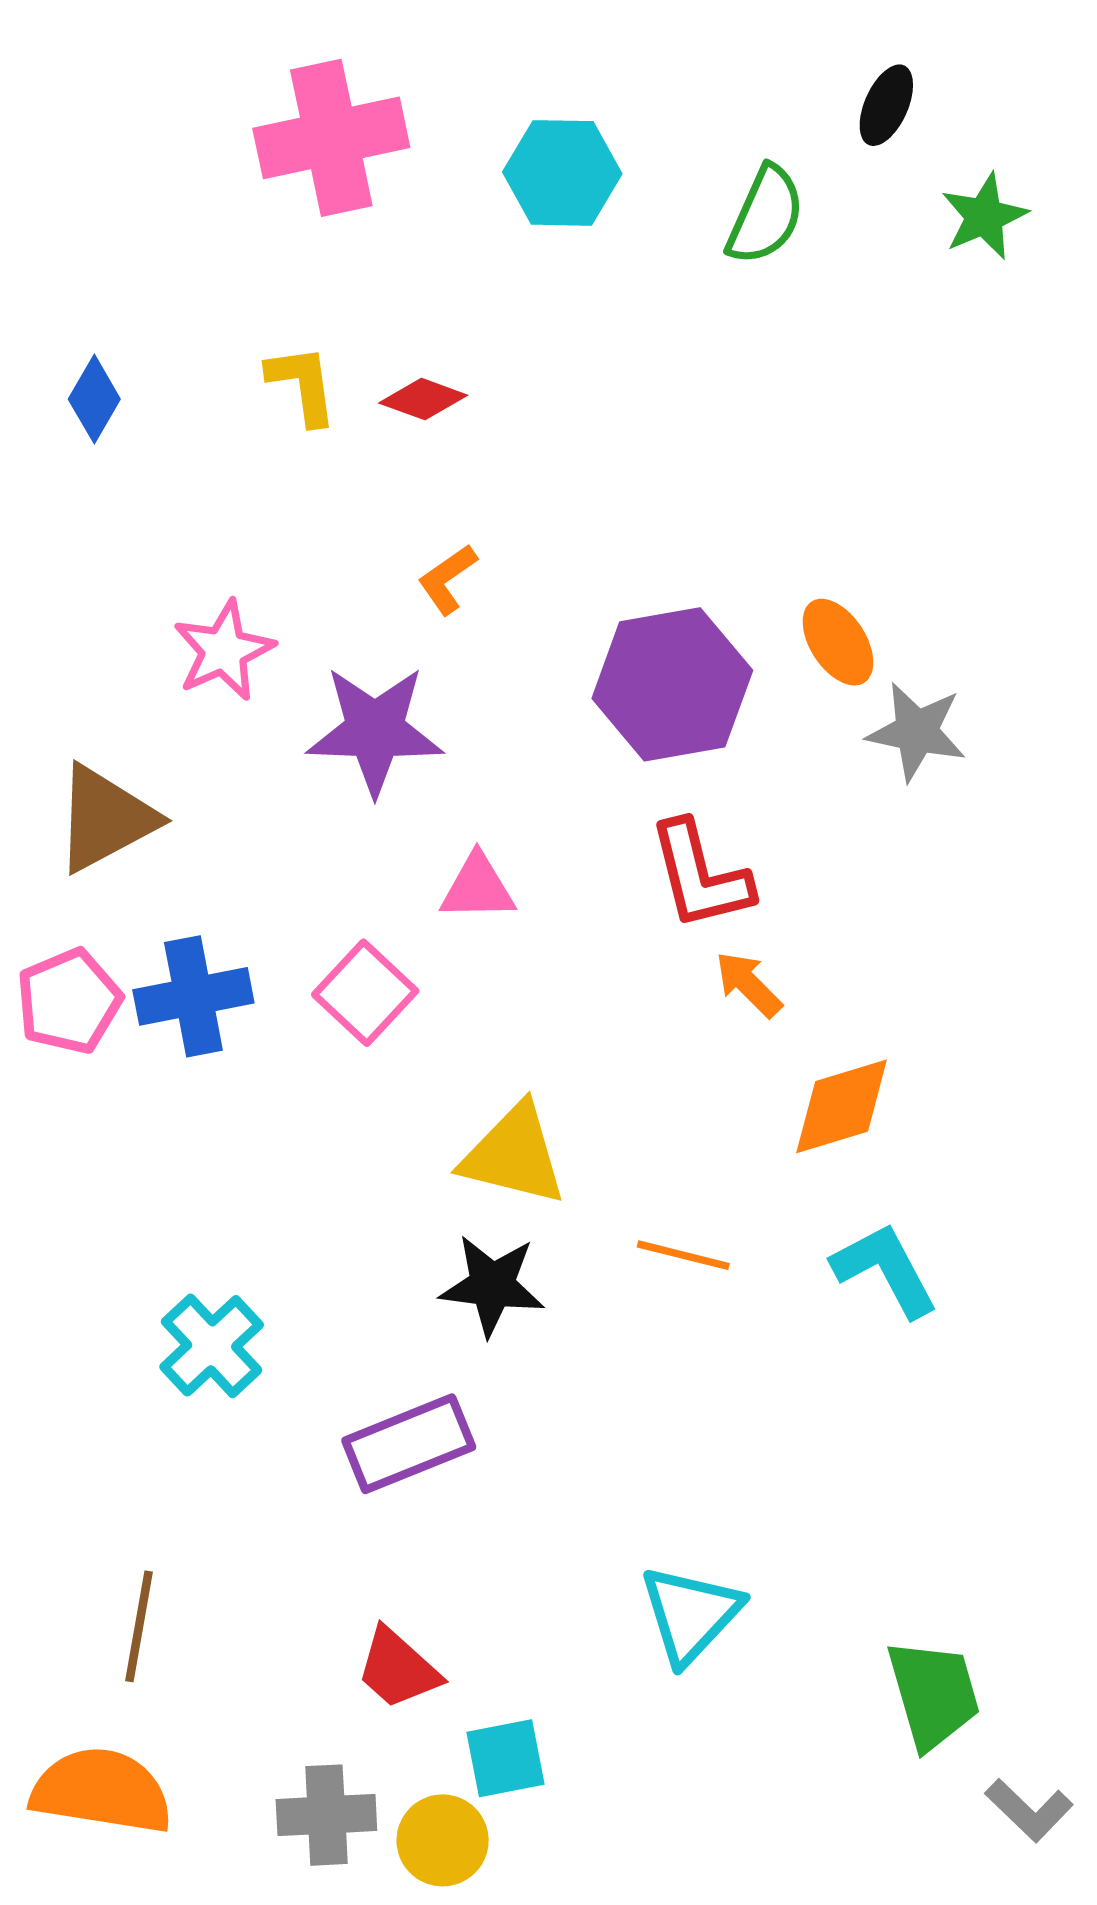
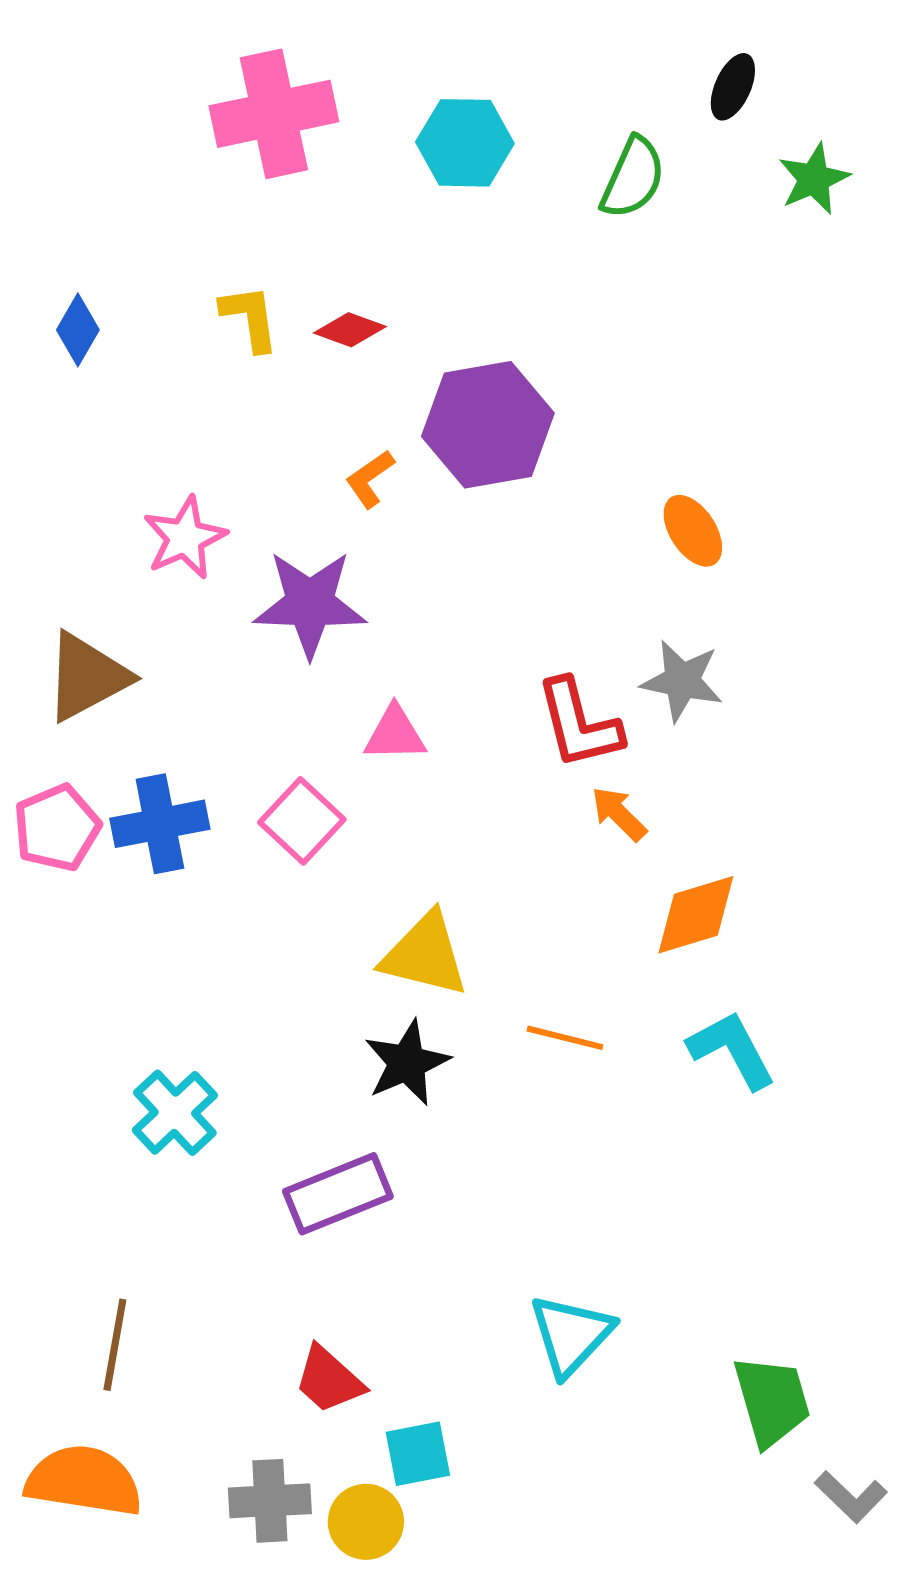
purple hexagon: (672, 684) -> (488, 425), moved
gray star: (917, 732) -> (682, 681), moved
black star: (492, 1285) -> (407, 1063), turned -30

